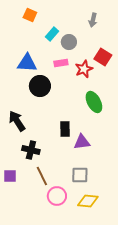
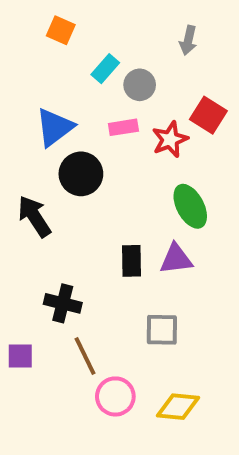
blue triangle: (27, 63) -> (55, 127), turned -40
black arrow: (17, 121) -> (34, 216), moved
purple triangle: (82, 142) -> (176, 259), moved
gray square: (80, 175) -> (162, 330), moved

